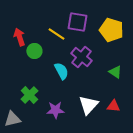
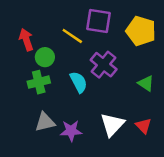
green cross: (29, 95) -> (39, 82), moved, turned 30
red triangle: (113, 106) -> (143, 126), turned 40
gray triangle: (12, 119) -> (45, 122), moved

